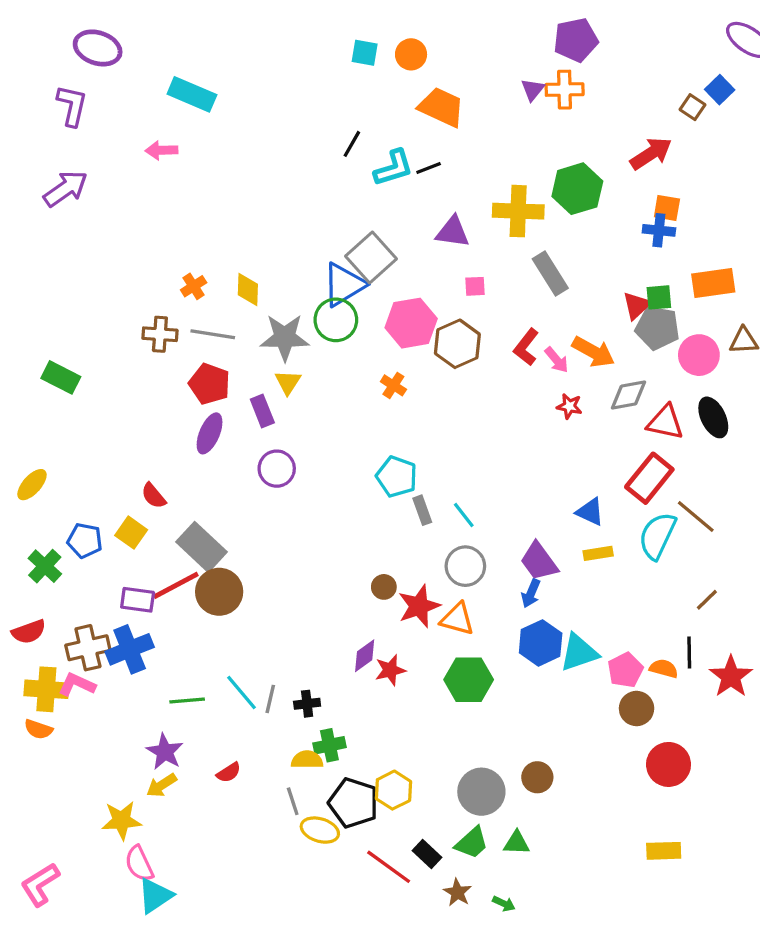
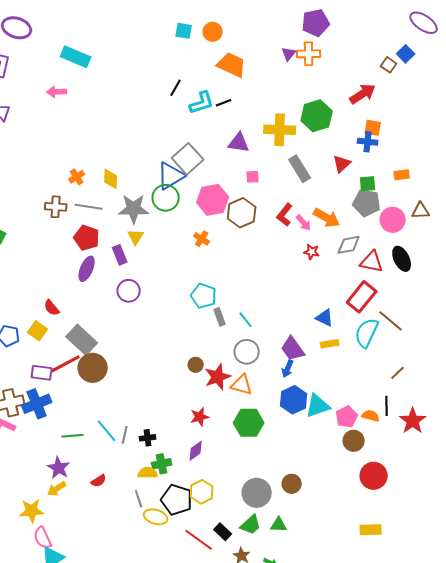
orange rectangle: (713, 283) -> (402, 175), size x0.6
red triangle: (637, 305) -> (342, 164), moved
purple diamond: (365, 656) -> (196, 451), moved

